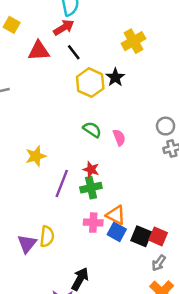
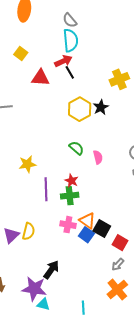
black line: (74, 52) -> (70, 72), moved
purple line: (62, 183) -> (46, 189), turned -30
black square: (141, 236) -> (102, 229), moved

